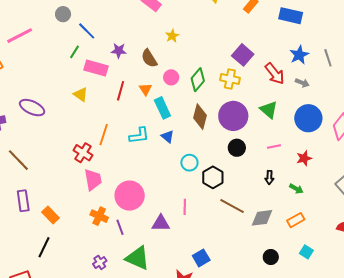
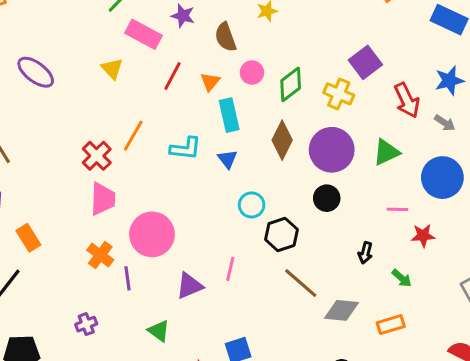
green triangle: (269, 110) -> (386, 152), turned 42
pink line: (274, 146) -> (397, 209), moved
purple triangle: (161, 223) -> (189, 286), turned -36
green triangle: (138, 258) -> (159, 331), moved, size x0.6

